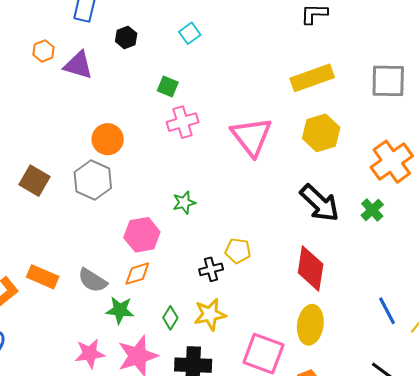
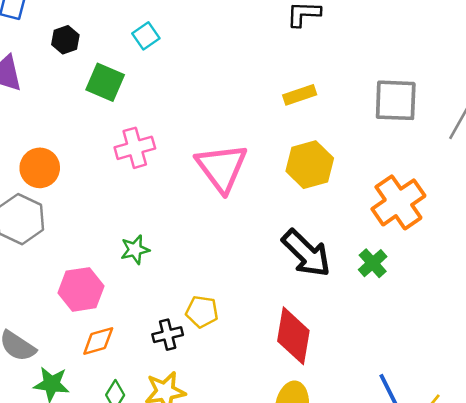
yellow rectangle: (312, 78) -> (300, 95), size x0.6
green square: (168, 87) -> (105, 82), moved, size x1.4
orange diamond: (137, 274) -> (98, 341), moved

